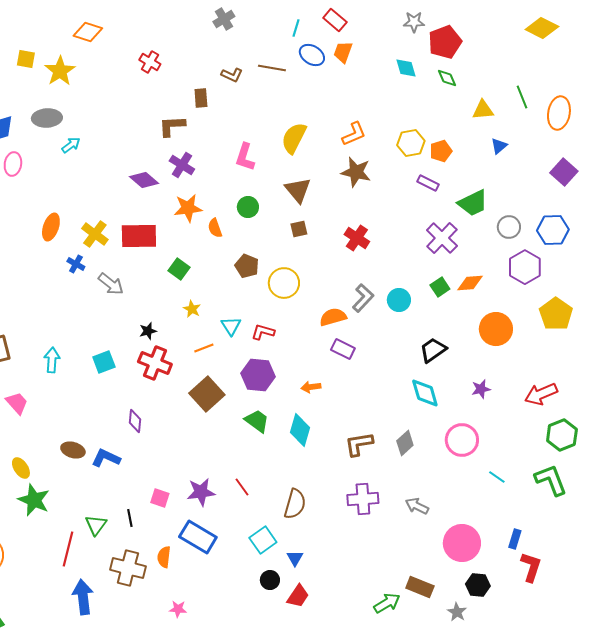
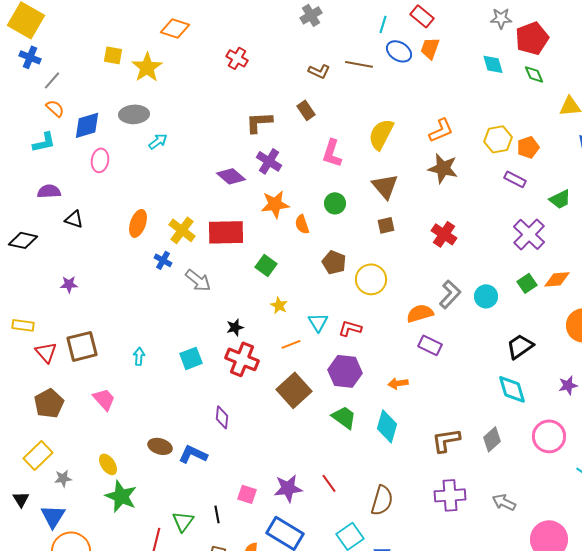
brown rectangle: (201, 98) -> (306, 110), moved, turned -30
green trapezoid: (473, 203) -> (560, 199), size x0.7
cyan arrow: (52, 360) -> (139, 356), size x0.7

